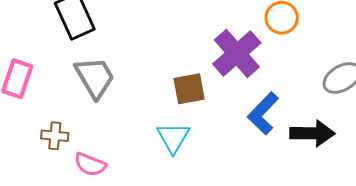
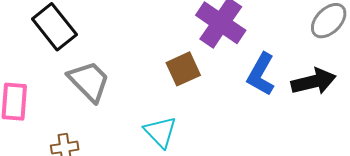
cyan triangle: (173, 138) -> (160, 132), moved

